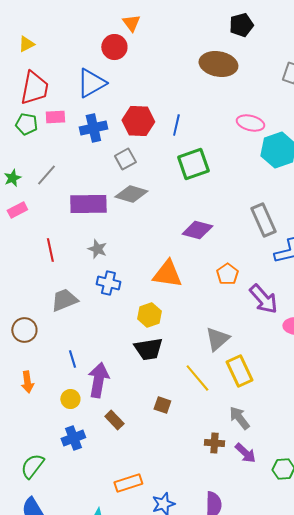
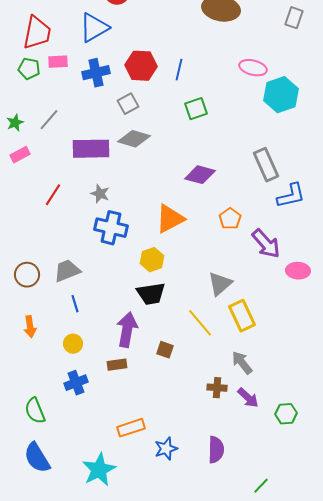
green square: (193, 164) -> (196, 109), size x0.7
red line: (50, 250) -> (53, 195), turned 45
orange triangle: (167, 274) -> (170, 219), turned -36
blue cross: (108, 283) -> (111, 228), size x1.4
gray trapezoid: (64, 300) -> (67, 271), moved
purple arrow: (98, 380) -> (127, 330), moved
brown rectangle: (114, 420) -> (117, 365), turned -54
green semicircle: (32, 466) -> (35, 411), turned -60

